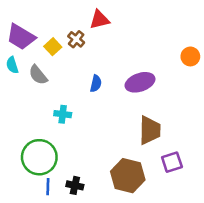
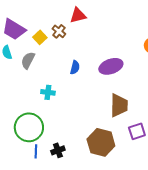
gray semicircle: (38, 75) -> (28, 60), turned 66
black cross: (75, 185) -> (58, 150), turned -32

